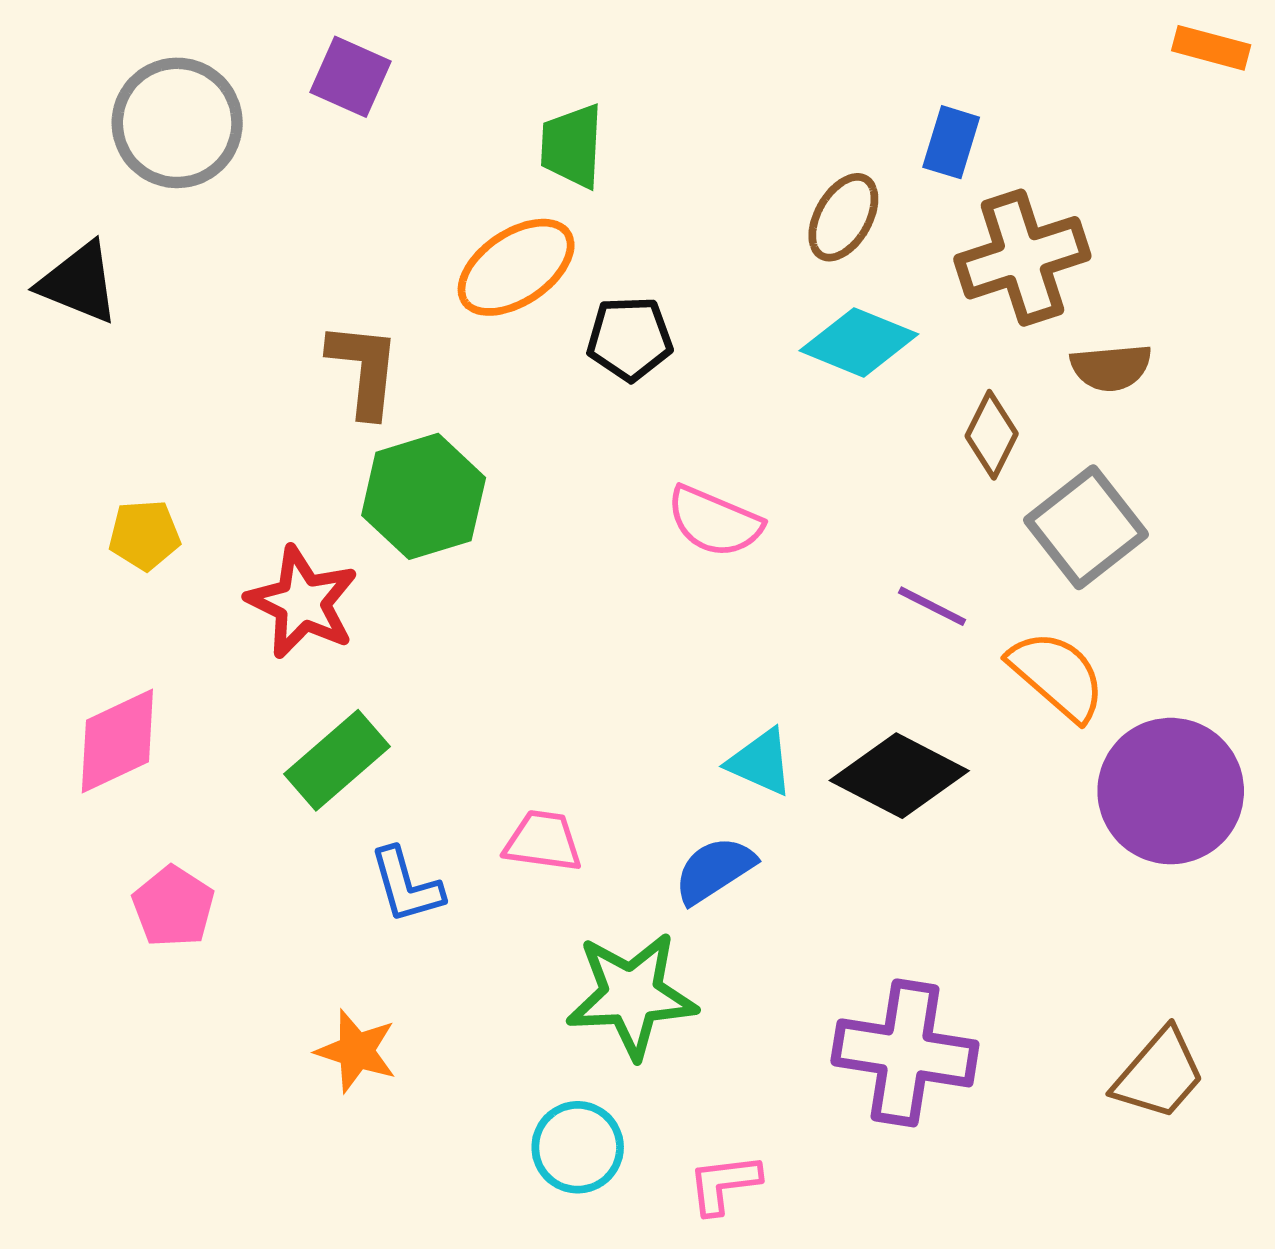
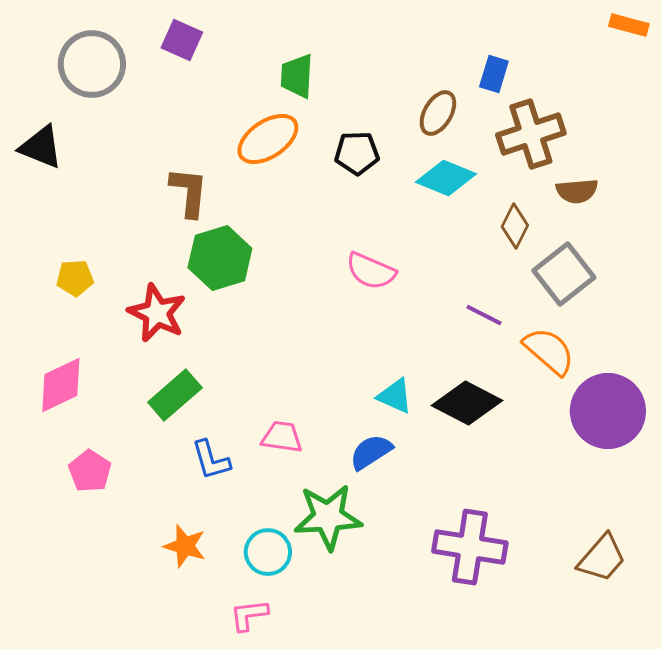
black pentagon: (630, 339) -> (357, 153), moved
cyan circle: (578, 1147) -> (268, 552), moved
pink L-shape: (724, 1184) -> (249, 615), moved

